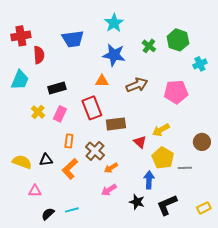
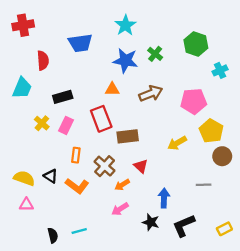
red cross: (21, 36) -> (23, 25), moved
green cross: (149, 46) -> (155, 54), moved
red triangle: (140, 142) -> (141, 166), moved
yellow pentagon: (163, 158) -> (211, 131), moved
black triangle: (46, 160) -> (51, 176), turned 40
orange L-shape: (70, 169) -> (77, 186), turned -100
pink triangle: (35, 191) -> (26, 205), moved
black semicircle: (48, 214) -> (53, 235), turned 120

